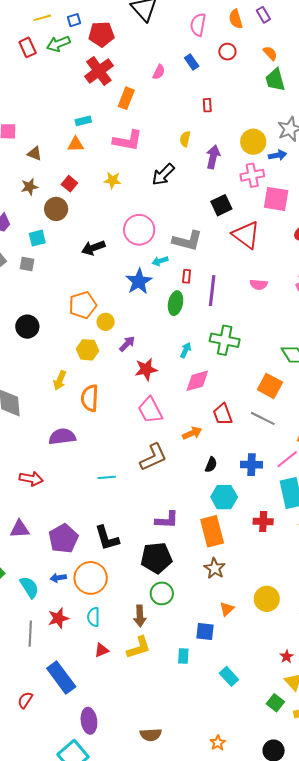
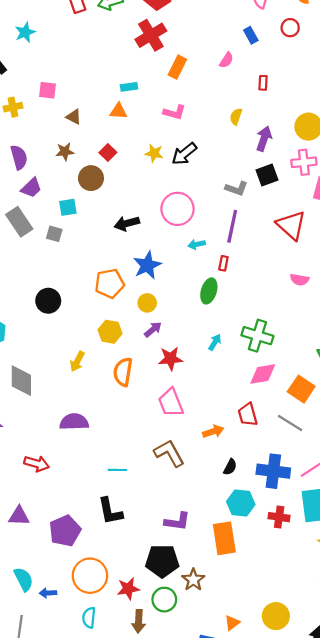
pink semicircle: (159, 72) -> (226, 60), moved
pink L-shape: (128, 140) -> (174, 112), size x0.7
black arrow: (163, 175) -> (184, 154), moved
black square: (221, 205) -> (267, 175), moved
gray L-shape: (187, 241) -> (237, 188), moved, size x0.7
blue star: (139, 281) -> (147, 265), moved
purple line: (212, 291) -> (232, 226), moved
yellow circle: (106, 322) -> (147, 303), moved
pink diamond: (197, 381) -> (263, 374), moved
orange semicircle: (90, 398) -> (123, 372), moved
brown L-shape: (153, 457) -> (169, 453), turned -100
blue cross: (252, 465) -> (273, 471), size x1.4
red cross: (263, 522) -> (279, 517), moved
black L-shape: (107, 538) -> (110, 511), moved
brown star: (215, 568) -> (193, 580), moved
blue arrow: (58, 578) -> (48, 593), moved
red star: (58, 618) -> (128, 589), moved

